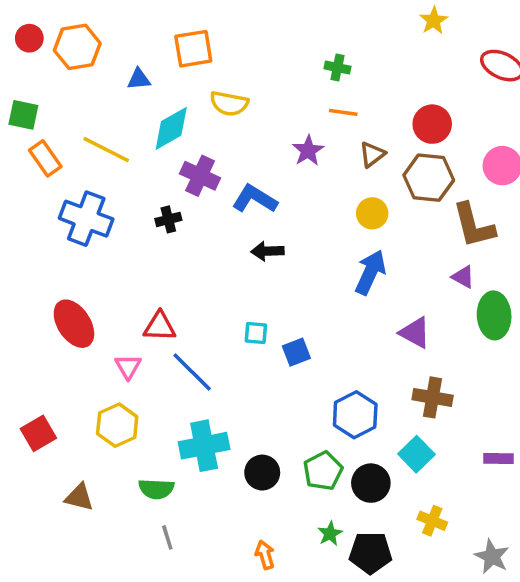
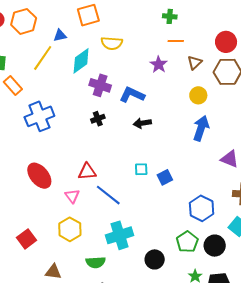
yellow line: (106, 150) -> (43, 58), moved, turned -76
blue cross: (86, 219) -> (39, 116), turned -36
black cross: (168, 219) -> (98, 119), moved
black circle: (262, 473) -> (155, 259), moved

